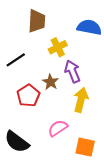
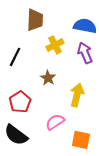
black line: (16, 60) -> (15, 57), turned -30
purple arrow: (72, 71) -> (85, 53), moved
red pentagon: (28, 96) -> (20, 102), moved

